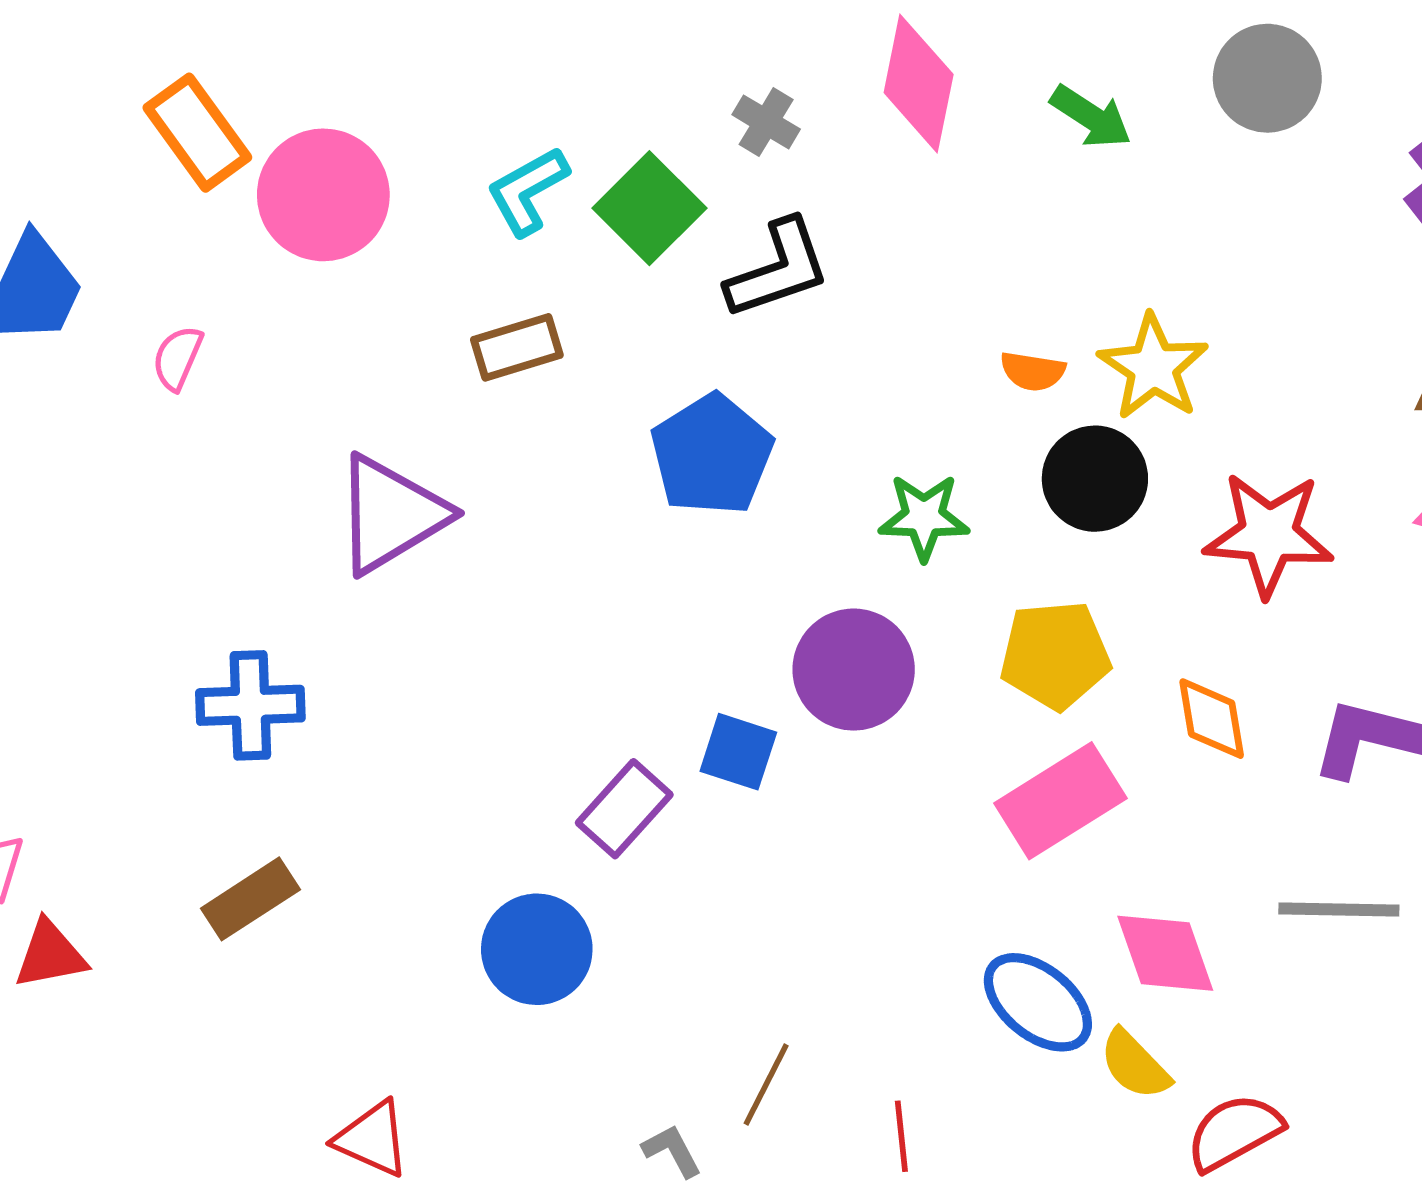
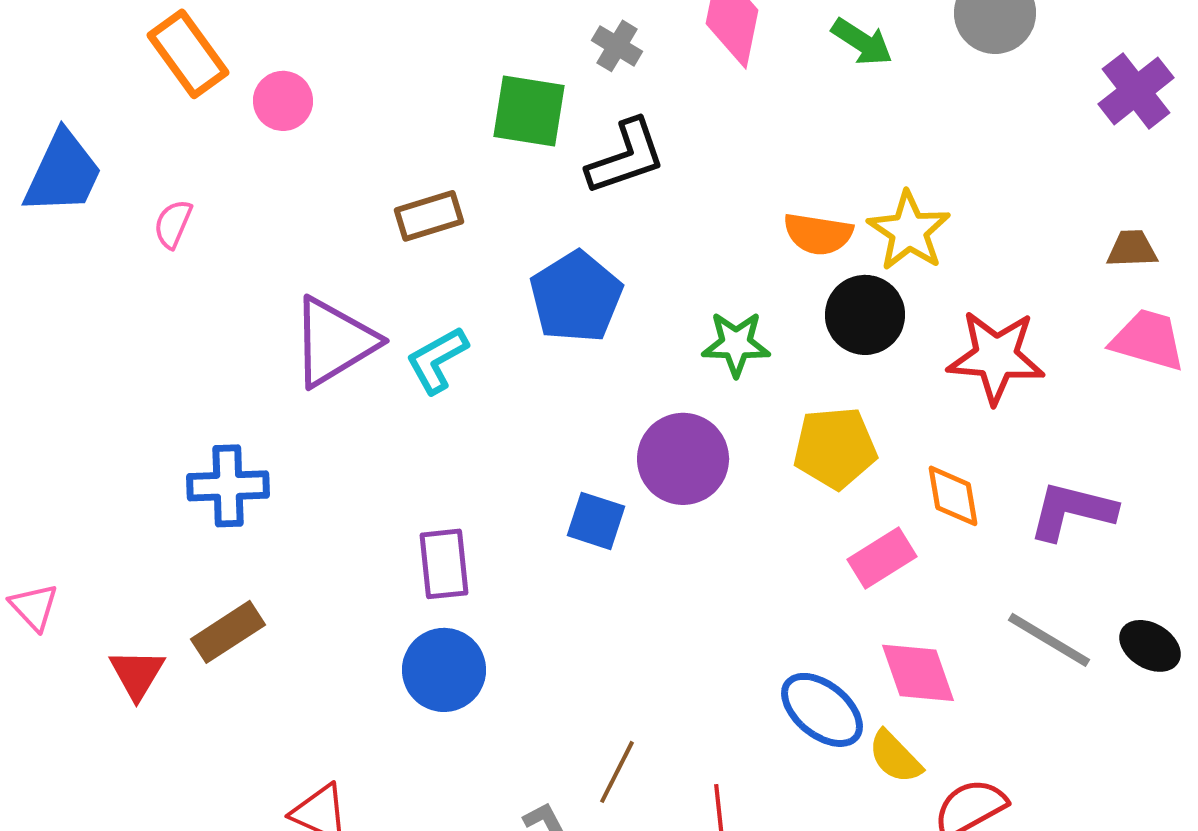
cyan L-shape: (527, 191) -> (437, 360), moved
pink circle: (323, 195) -> (283, 101), size x0.6
green square: (649, 208) -> (529, 111), turned -36
orange semicircle: (1033, 371) -> (818, 234), size x1.4
pink rectangle: (1060, 801) -> (882, 558), moved, size x0.7
purple rectangle: (624, 809) -> (444, 564), moved, turned -48
gray line: (1339, 909) -> (1049, 640), turned 30
red triangle: (50, 955) -> (137, 674), moved, turned -48

